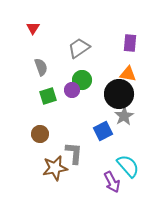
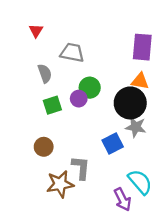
purple rectangle: (130, 43) -> (142, 47), size x1.4
gray trapezoid: (79, 48) -> (72, 53), moved, turned 45
gray star: (124, 116) -> (136, 127), turned -30

